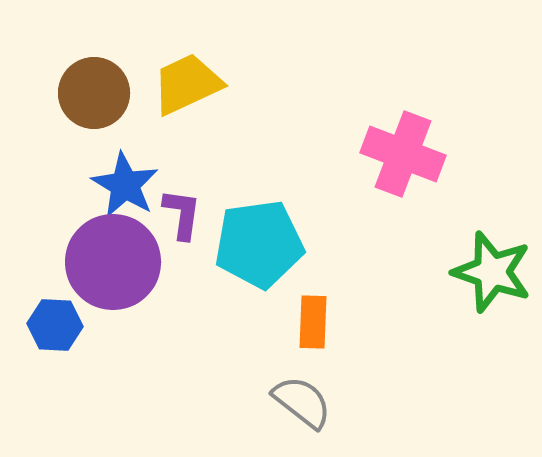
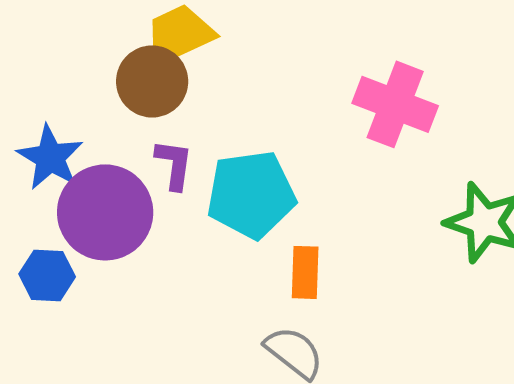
brown circle: (94, 93) -> (152, 81), moved
blue star: (125, 185) -> (50, 157), moved

